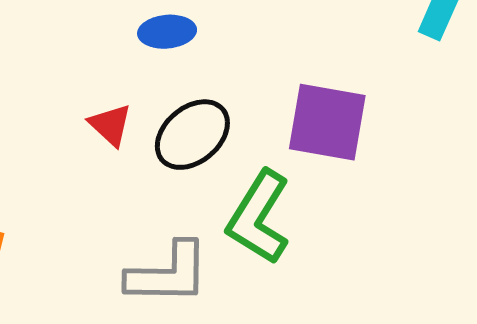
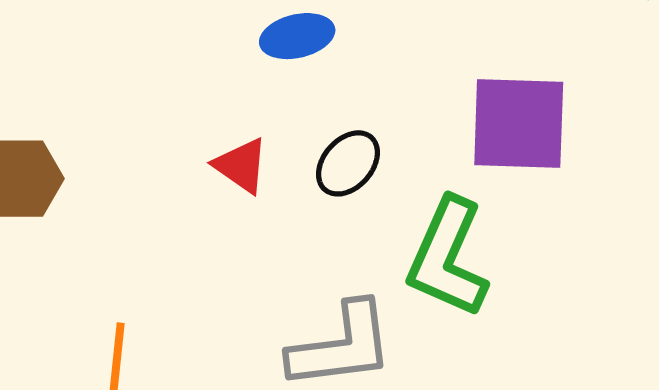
black ellipse: (192, 135) -> (348, 163), size x0.7

